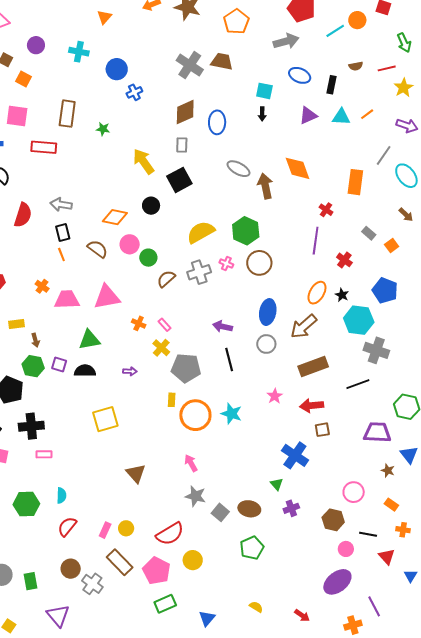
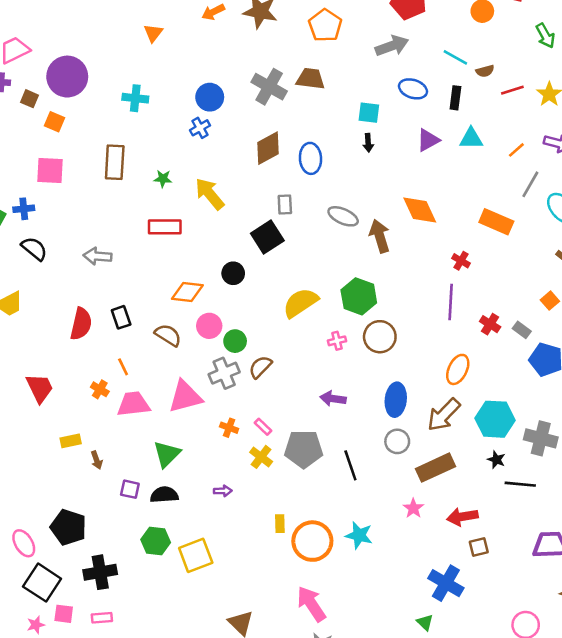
cyan line: (335, 31) -> (455, 57), moved, turned 66
purple circle: (36, 45) -> (67, 77), size x1.8
cyan cross: (79, 52) -> (135, 98), moved
red line: (387, 68) -> (512, 90), moved
blue circle: (117, 69) -> (210, 97), moved
orange line: (367, 114) -> (516, 150), moved
gray rectangle: (182, 145) -> (285, 205), moved
red rectangle: (44, 147) -> (165, 227), moved
yellow arrow: (144, 161) -> (210, 194), moved
orange rectangle: (355, 182) -> (496, 222), turned -70
gray arrow: (61, 204) -> (97, 256), moved
red semicircle: (23, 215) -> (81, 324), moved
gray rectangle: (369, 233) -> (522, 330), moved
orange line: (61, 254) -> (123, 367), moved
pink cross: (226, 263) -> (337, 341), turned -32
gray cross: (199, 272) -> (224, 373), moved
black star: (342, 295) -> (496, 460), moved
cyan hexagon: (359, 320) -> (495, 419), moved
purple arrow: (223, 326) -> (333, 399), moved
green triangle: (89, 340) -> (167, 454), turned -30
green hexagon: (33, 366) -> (156, 541), moved
brown rectangle: (313, 367) -> (436, 468), moved
gray pentagon: (186, 368) -> (304, 449), moved
black line: (358, 384) -> (520, 484), turned 30
pink rectangle: (44, 454) -> (102, 618), moved
pink arrow: (191, 463) -> (311, 604), size x1.6

